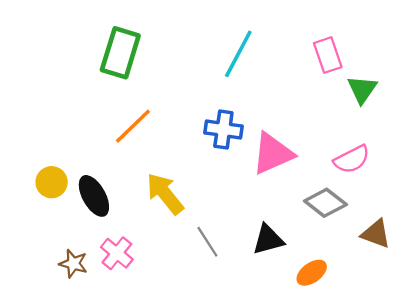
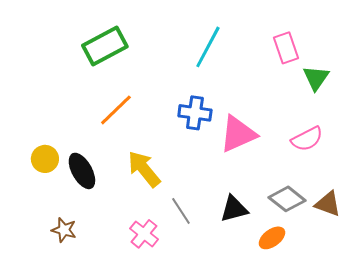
green rectangle: (120, 53) -> (105, 46), turned 45
gray diamond: (325, 203) -> (287, 199), moved
pink cross: (117, 253) -> (144, 234), moved

